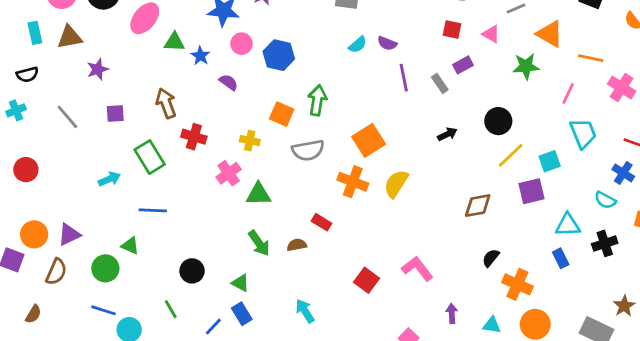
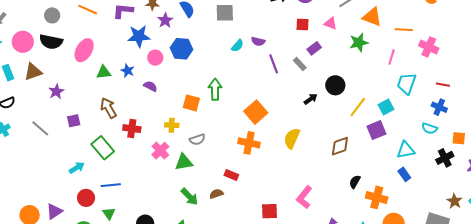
green triangle: (174, 42) -> (104, 72), moved
blue hexagon: (279, 55) -> (181, 49), moved
black circle: (498, 121) -> (335, 85), moved
cyan trapezoid: (583, 133) -> (407, 84), turned -130
gray semicircle: (308, 150) -> (197, 139), moved, size x0.7
red circle: (26, 170) -> (86, 198), moved
yellow semicircle: (396, 184) -> (292, 138), moved
black cross: (605, 243) -> (445, 158), moved
green triangle: (130, 246) -> (109, 213), moved, turned 40
pink L-shape: (417, 269) -> (304, 197), turned -95
red square: (367, 280) -> (270, 211), turned -30

